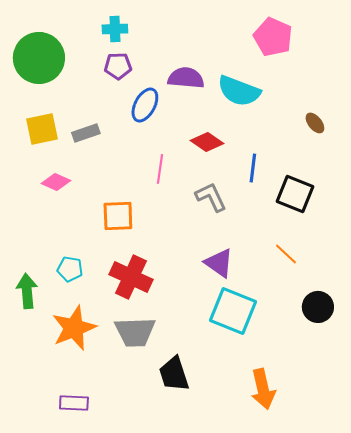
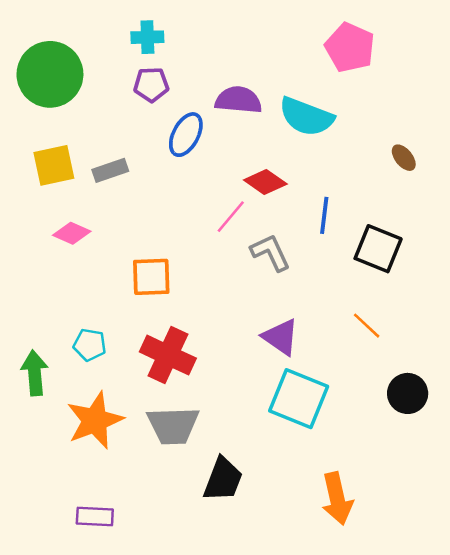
pink line: (160, 169) -> (231, 217), moved, turned 32
black trapezoid: (174, 374) -> (223, 479), turned -141

